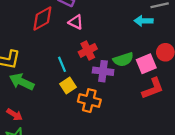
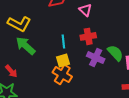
green semicircle: (123, 60) -> (115, 53), turned -132
orange cross: (89, 101) -> (62, 75), moved

